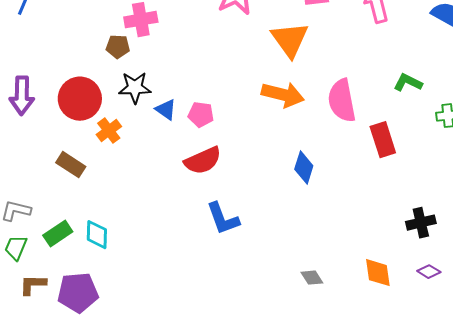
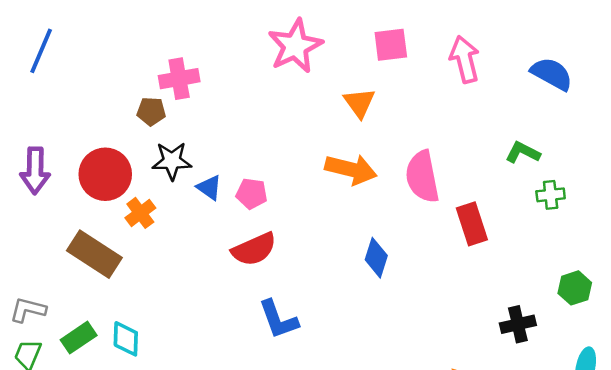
orange triangle: (290, 40) -> (359, 103), size x0.7
green L-shape: (408, 83) -> (523, 152), moved
brown rectangle: (71, 165) -> (94, 254), size x1.5

